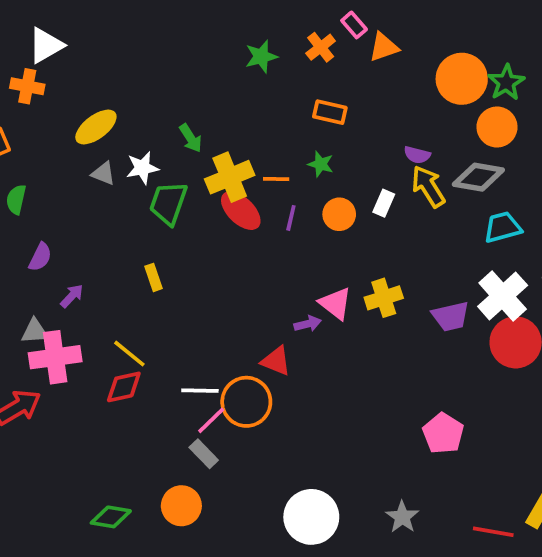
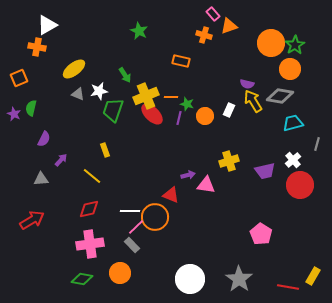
orange cross: (321, 47) -> (204, 35), moved, turned -35
green star: (261, 56) -> (139, 31), moved, turned -30
orange rectangle: (330, 112) -> (181, 61), moved
green star: (321, 164) -> (187, 104), moved
white cross: (503, 296) -> (293, 160), size x0.6
pink triangle: (335, 303) -> (206, 185), moved, turned -30
yellow line: (129, 354) -> (92, 176), moved
pink cross: (55, 357) -> (90, 244), moved
gray star: (402, 517) -> (239, 279), size x1.5

